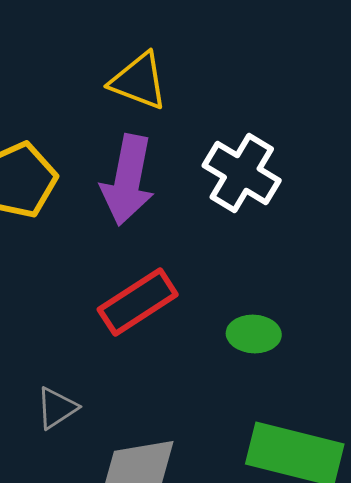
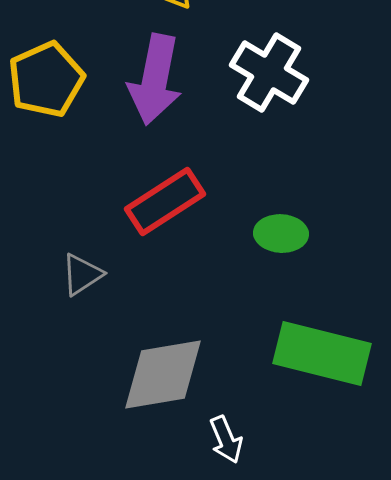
gray triangle: (57, 408) -> (82, 275), moved

